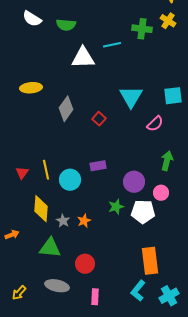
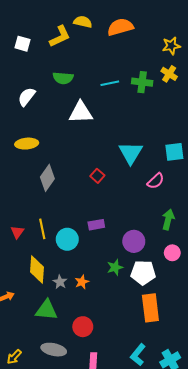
white semicircle: (32, 19) -> (27, 97), moved, turned 96
cyan line: (112, 45) -> (110, 83), moved
gray diamond: (66, 109) -> (47, 178), moved
pink circle: (161, 193) -> (172, 253), moved
orange rectangle: (150, 261) -> (150, 308), moved

